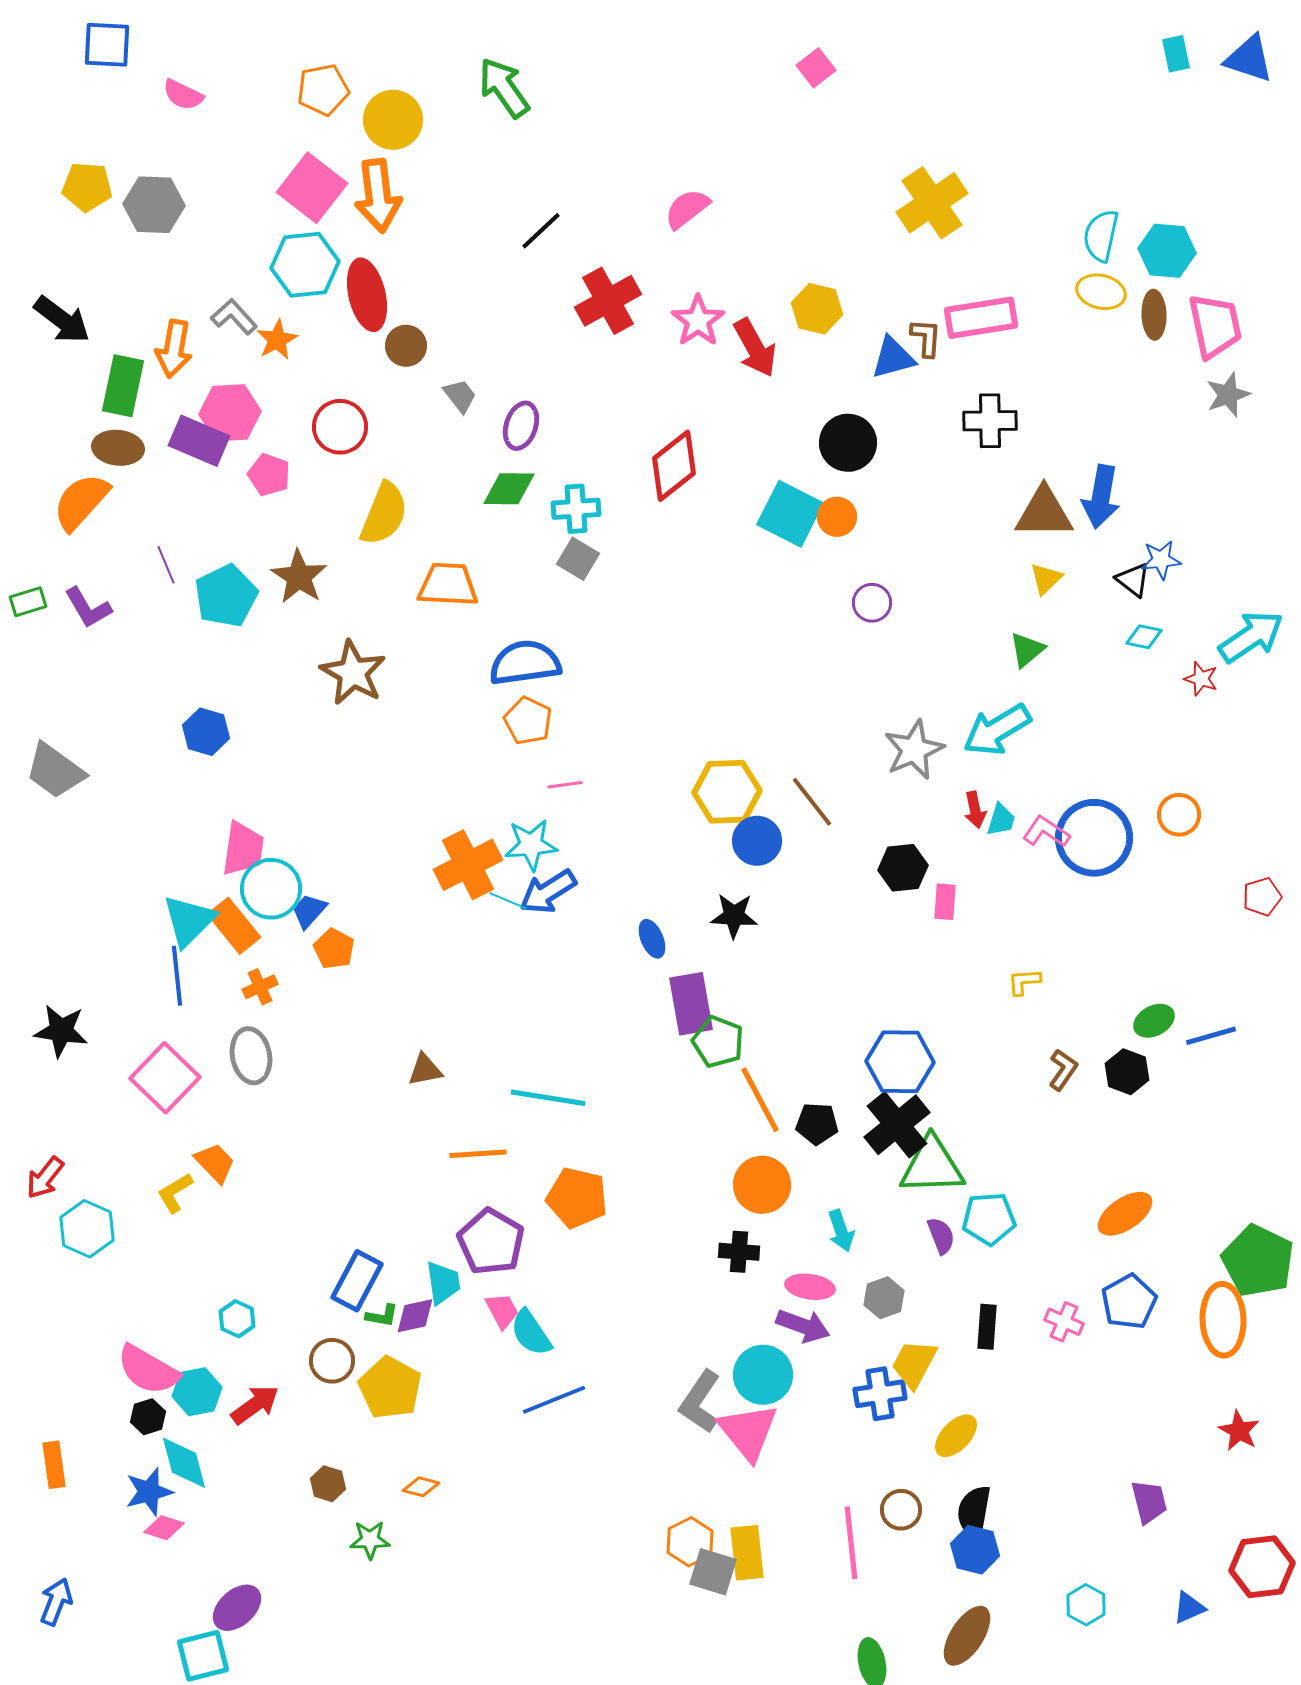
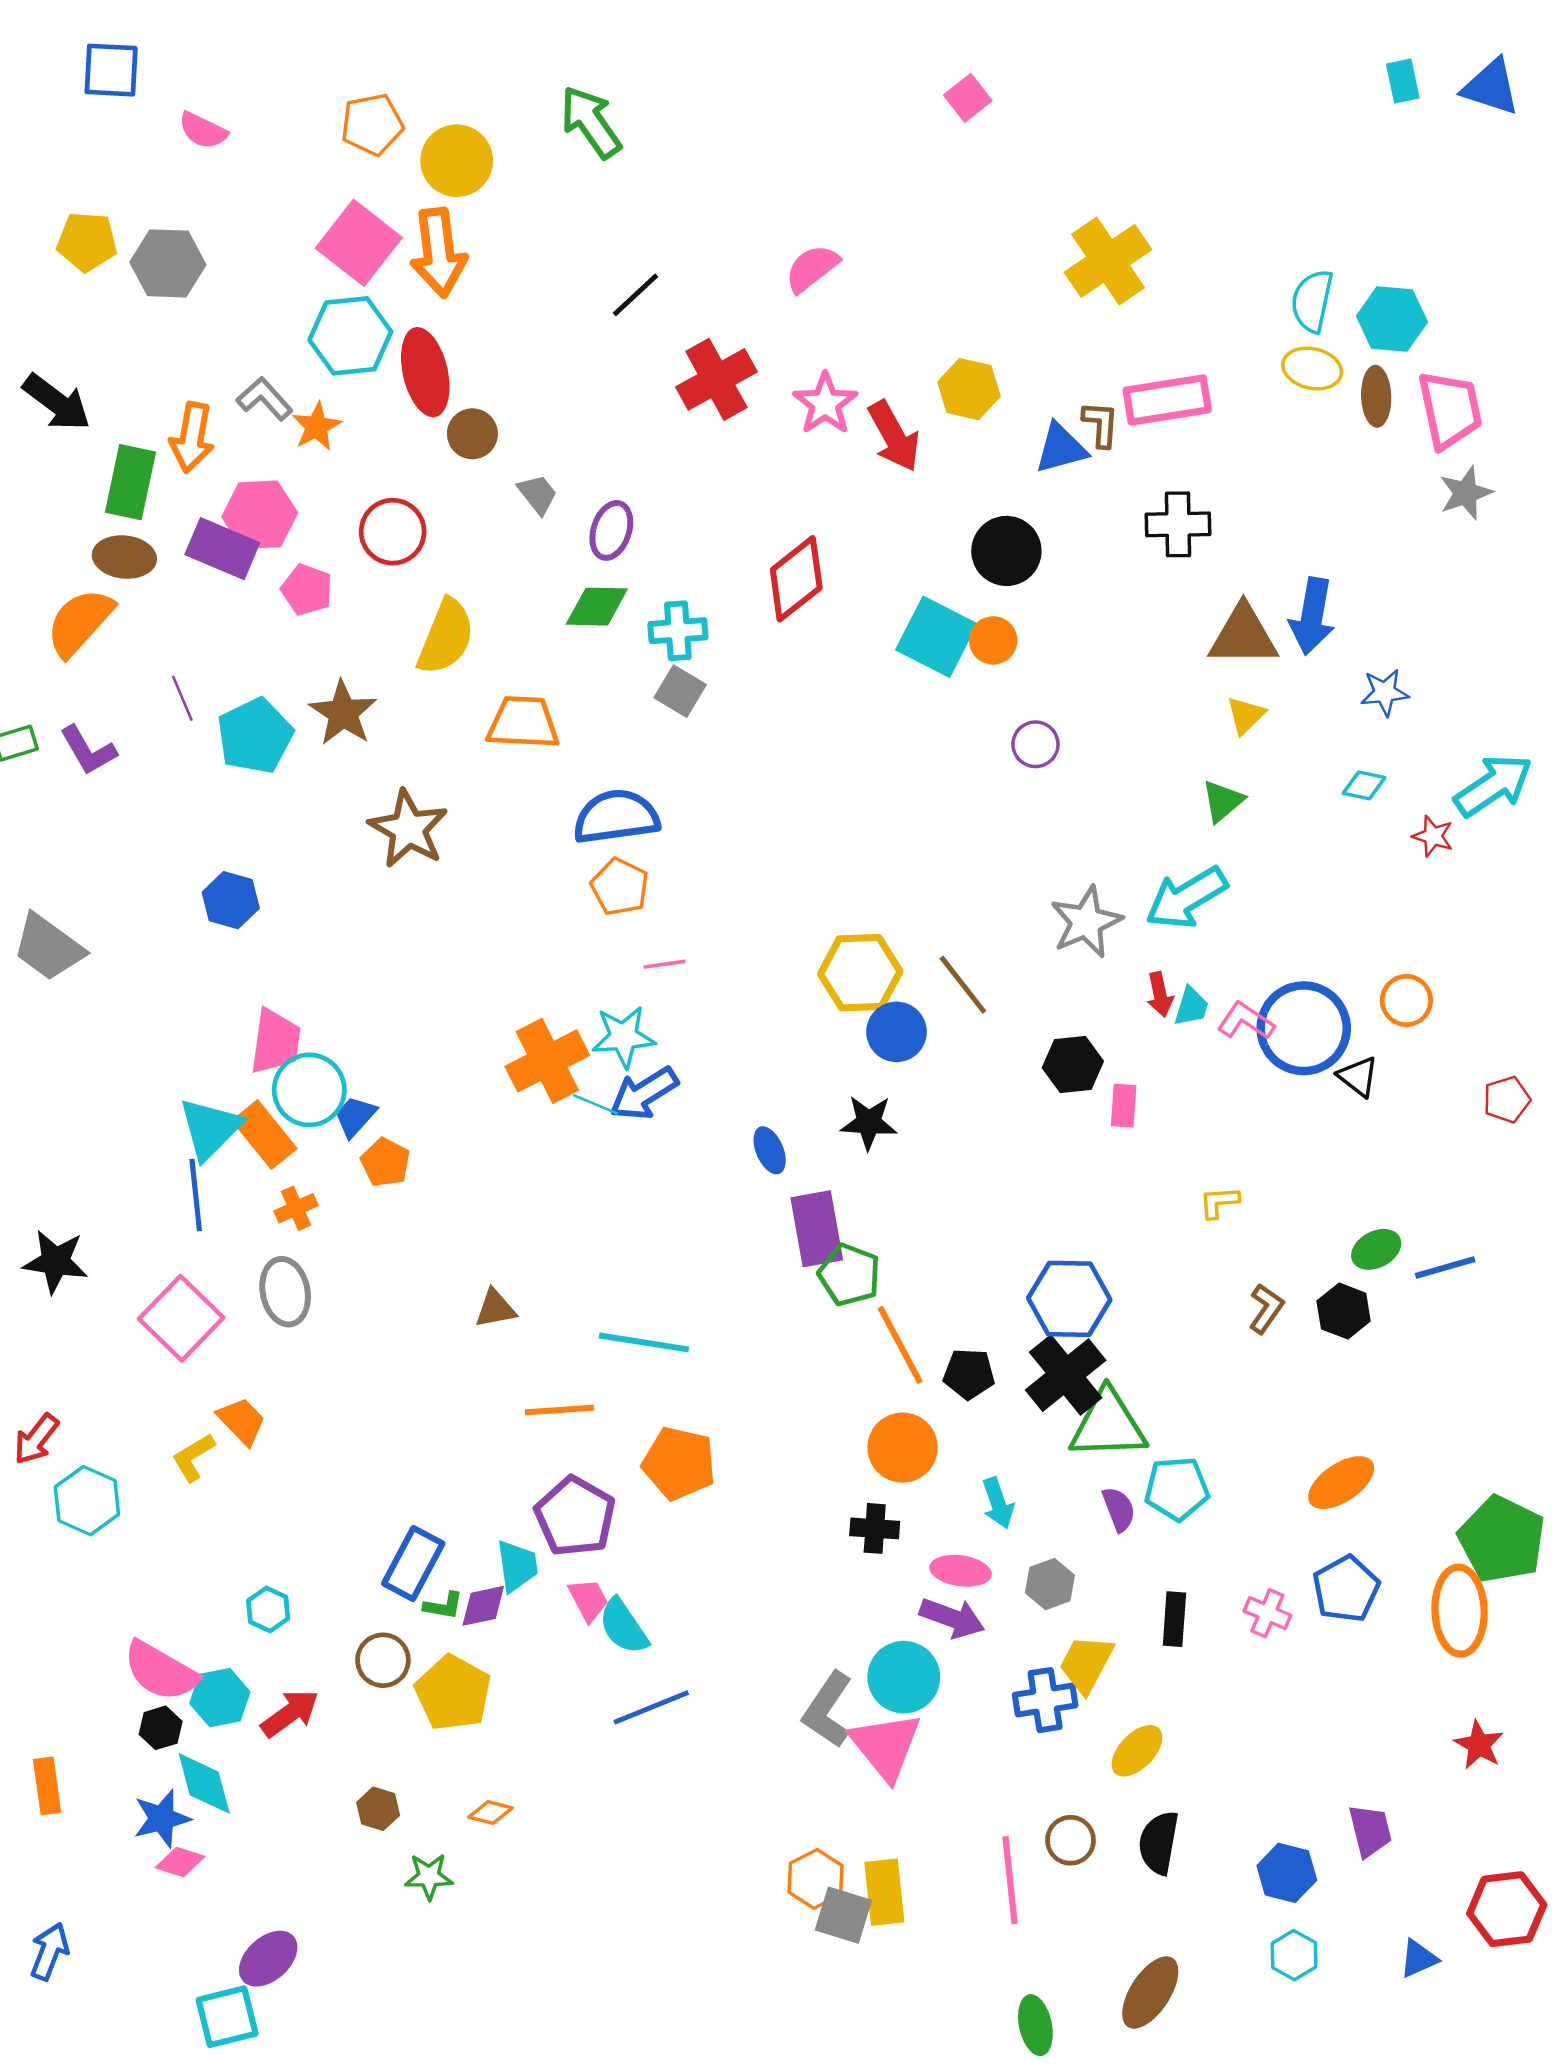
black triangle: (1133, 580) -> (1358, 1077), moved
blue hexagon: (975, 1550) -> (1287, 1873), moved

